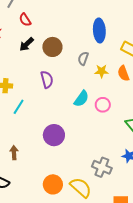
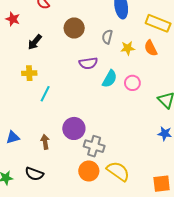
black arrow: (27, 44) -> (35, 42), moved
purple semicircle: (47, 80) -> (88, 63), moved, turned 102
purple circle: (54, 135) -> (74, 128), moved
gray cross: (102, 167) -> (94, 146), moved

